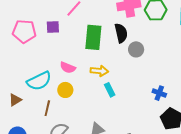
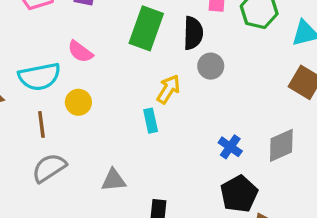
pink semicircle: (68, 68) -> (80, 52), moved
yellow arrow: (99, 71) -> (169, 89), moved, turned -78
brown line: (47, 108) -> (41, 124), turned -35

